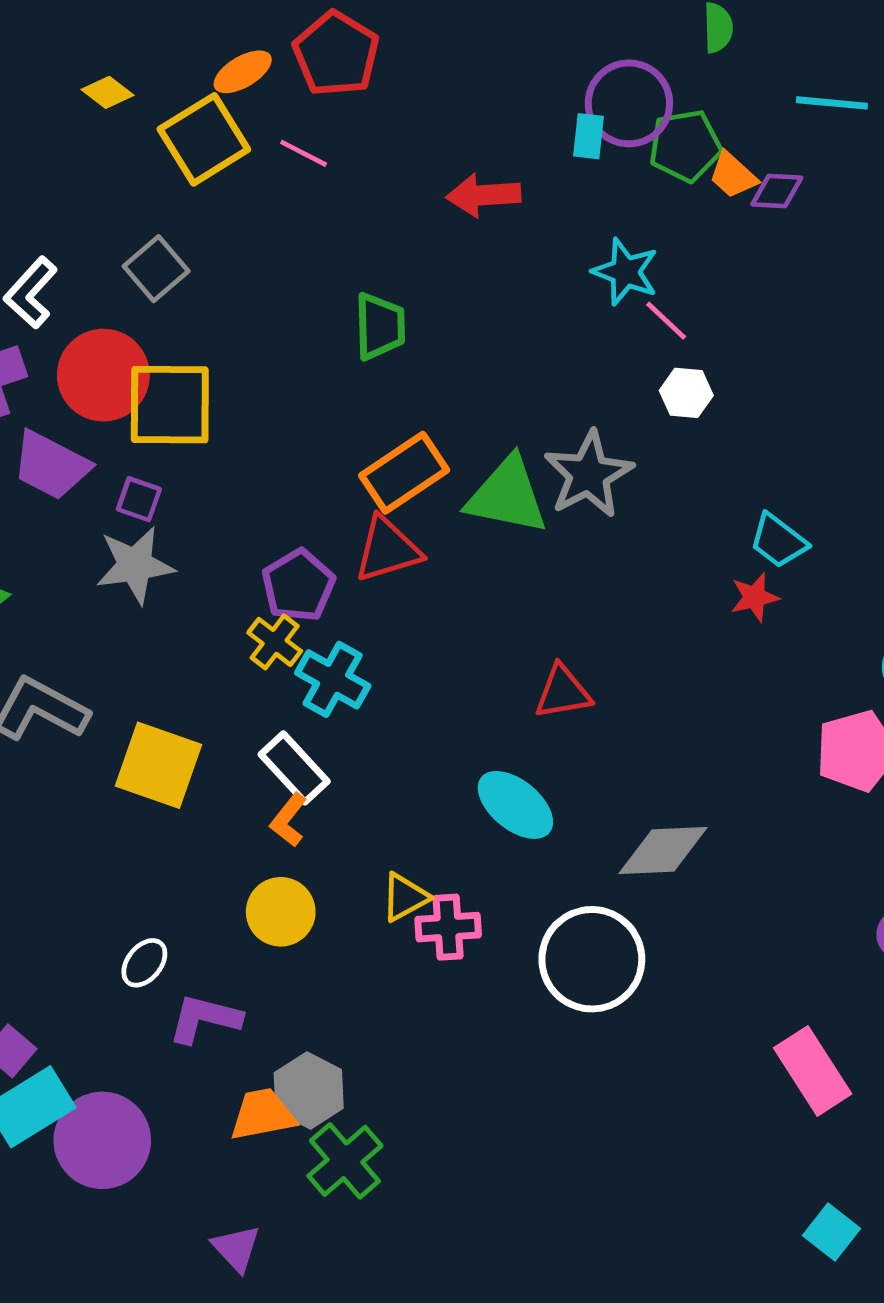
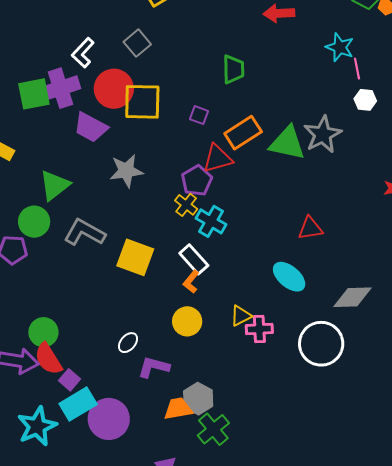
pink line: (666, 321) -> (357, 69), turned 35
purple square: (139, 499) -> (199, 115), moved
red triangle: (387, 549) -> (218, 158), moved

